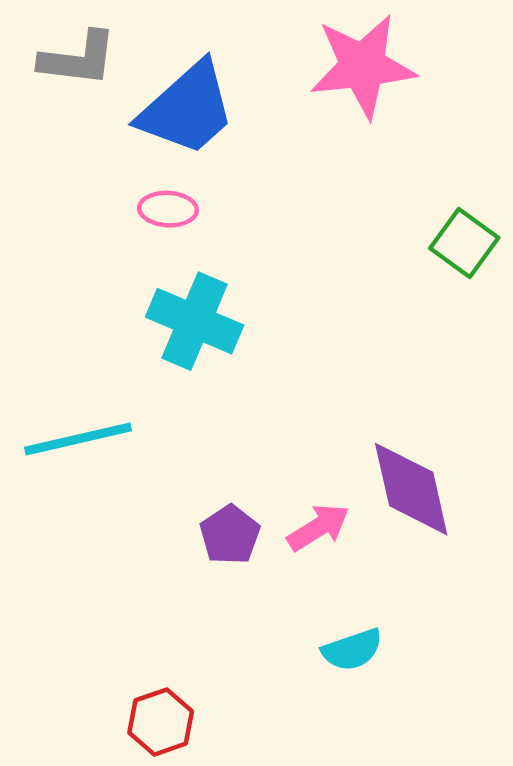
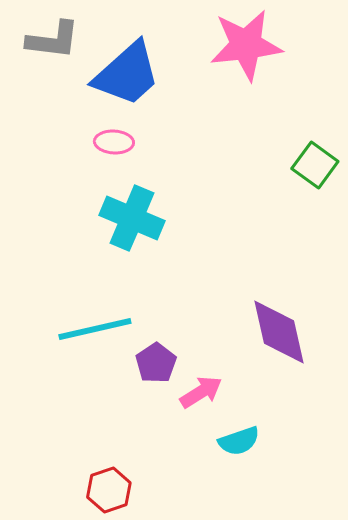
cyan line: (78, 439) -> (95, 329), moved
pink arrow: (318, 527) -> (201, 392), moved

